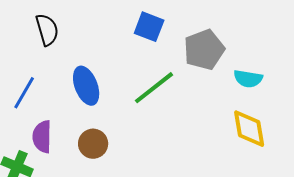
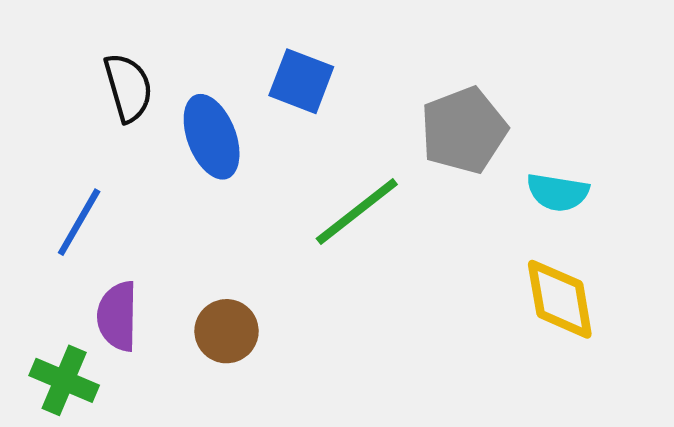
blue square: (149, 27) -> (301, 81), moved
blue ellipse: (86, 86) -> (212, 137), moved

